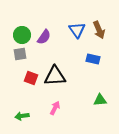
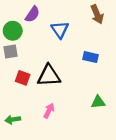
blue triangle: (77, 30) -> (60, 30), moved
brown arrow: (99, 30) -> (97, 14), moved
purple semicircle: (44, 37) -> (32, 14), moved

